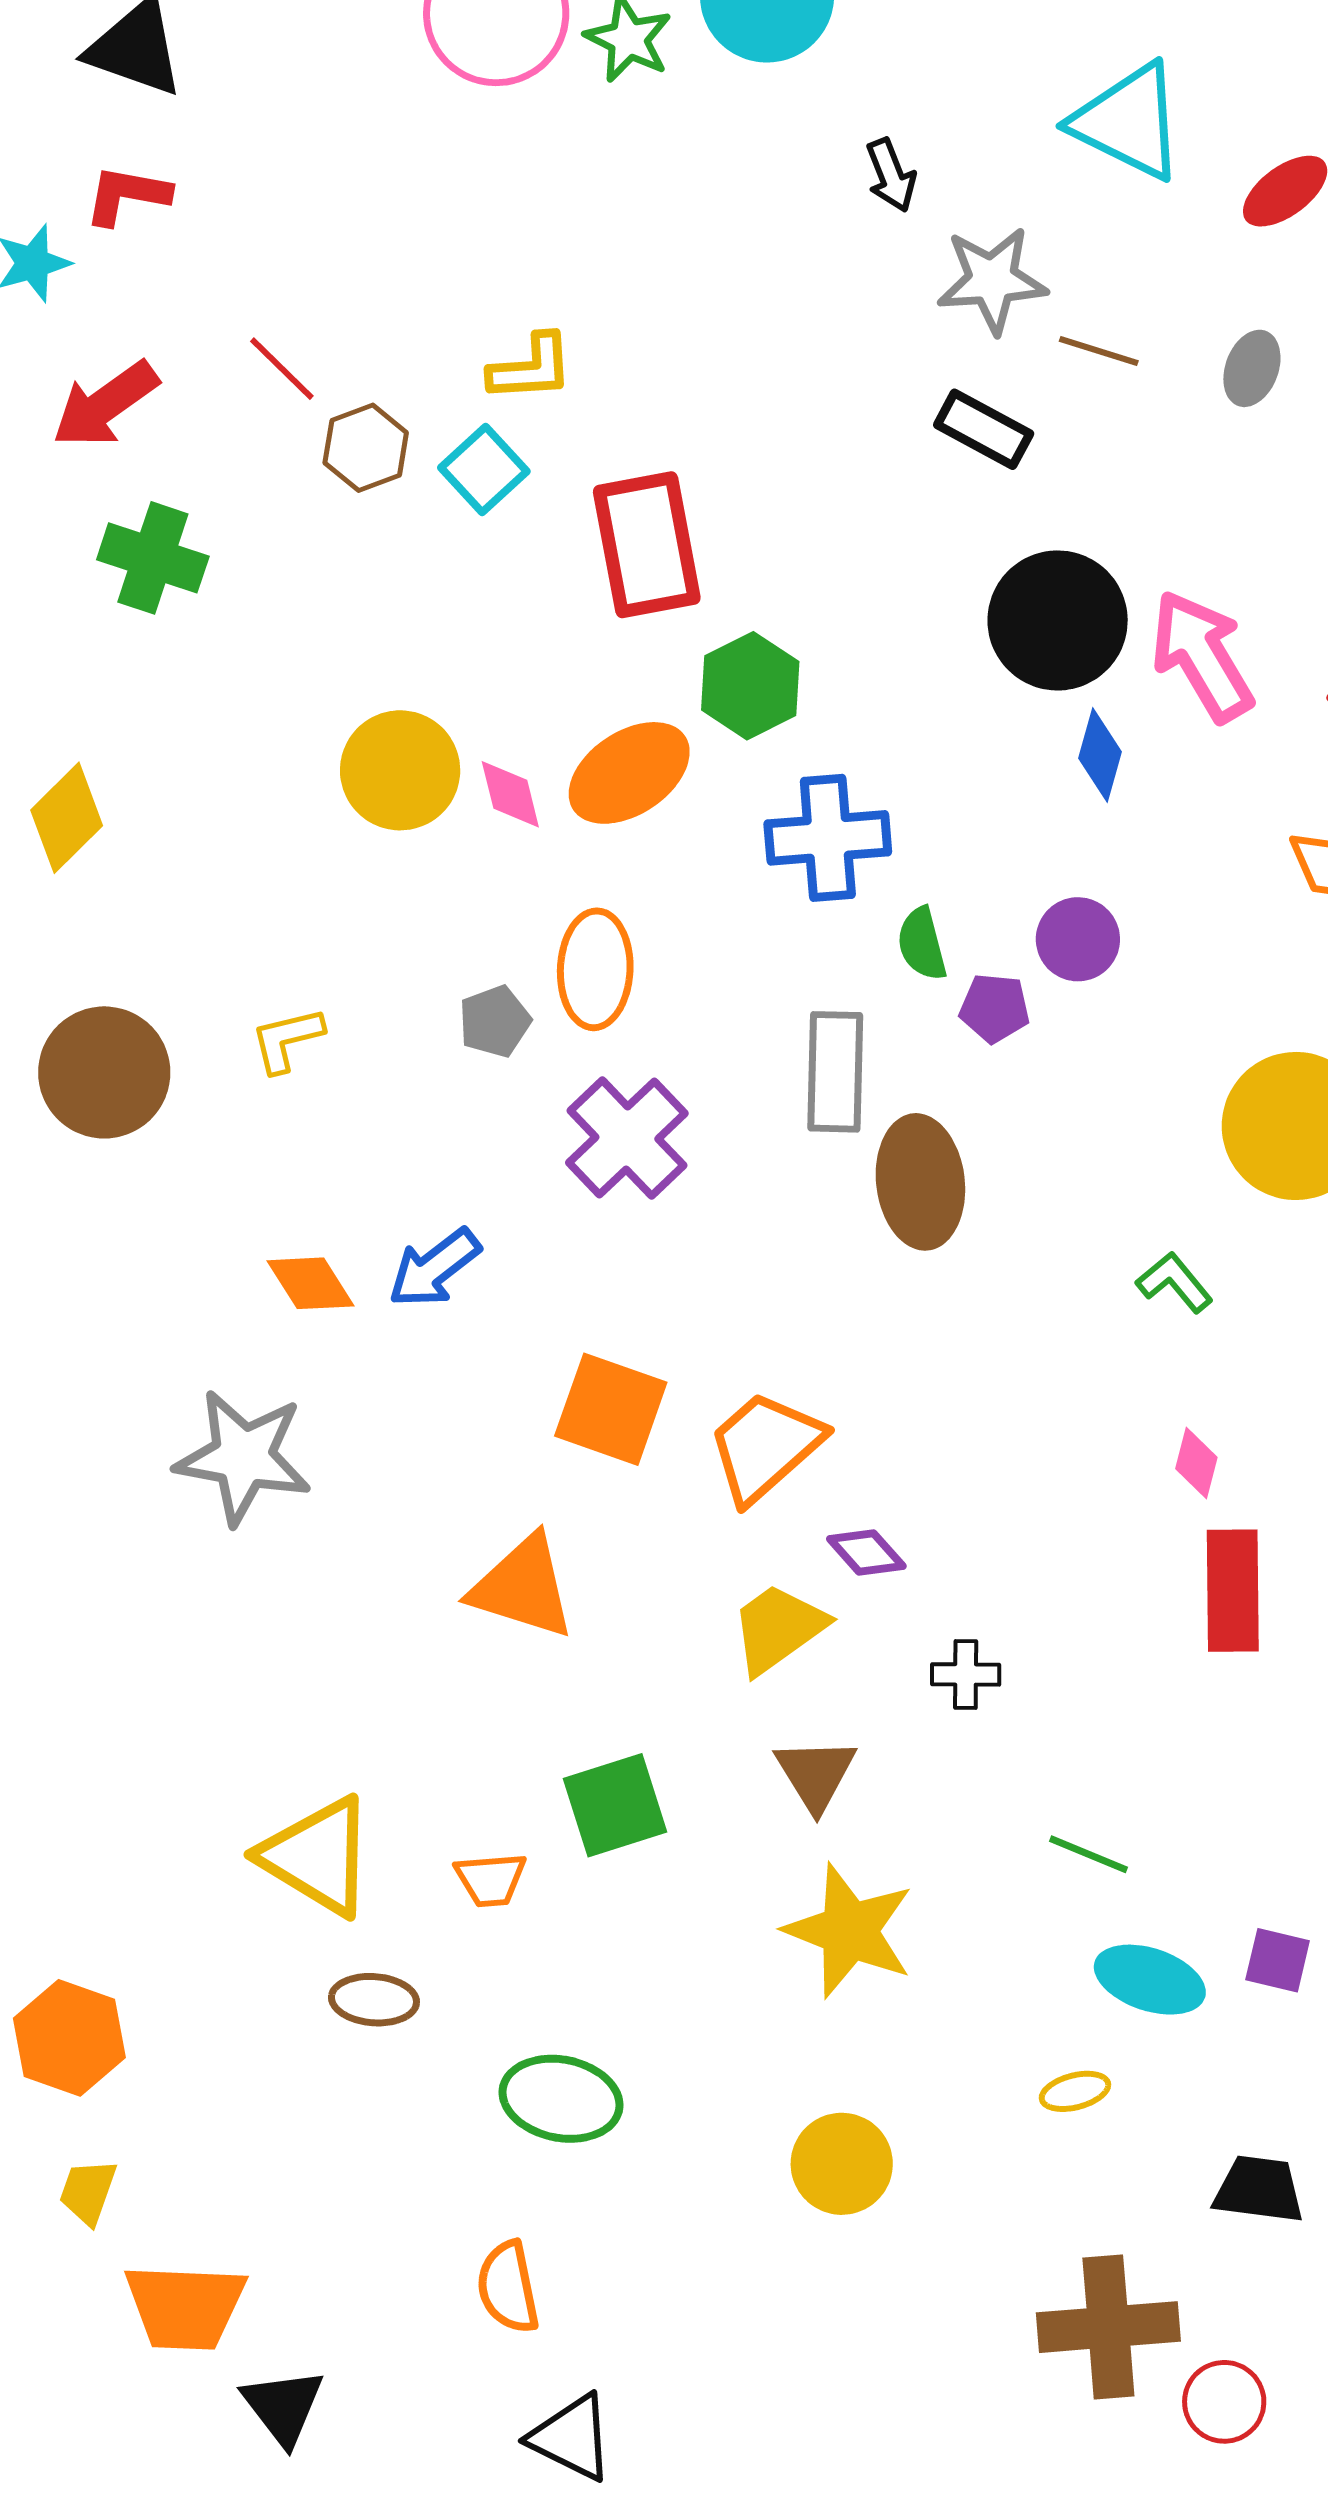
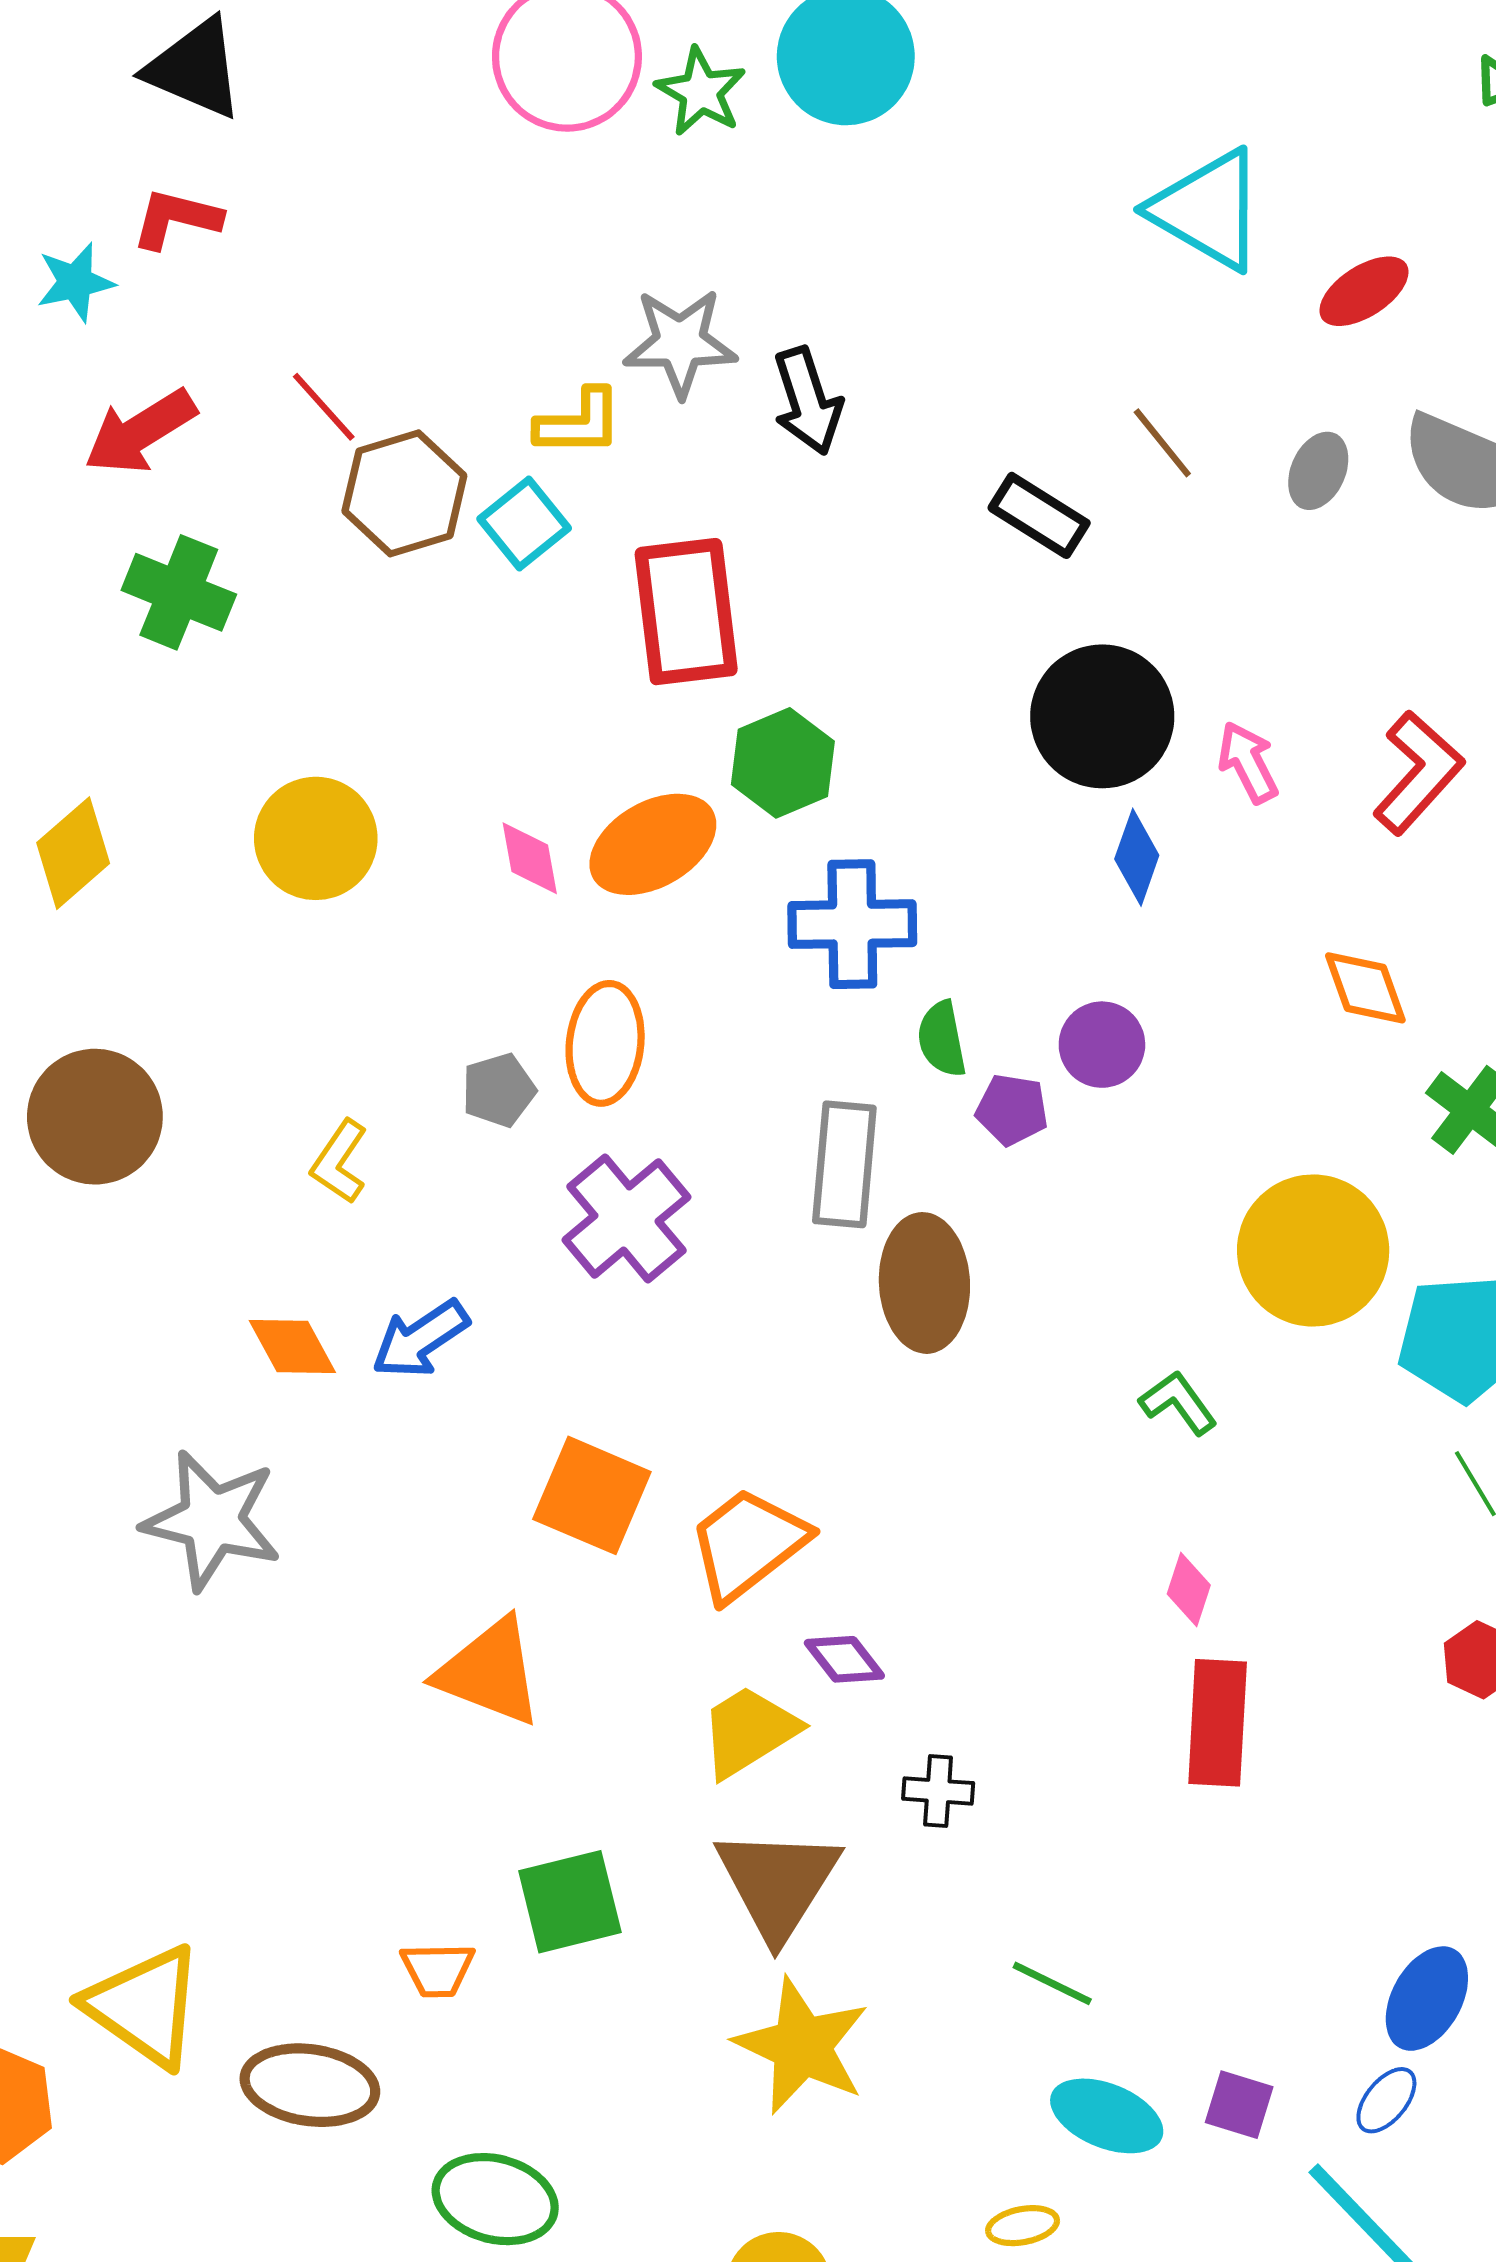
black arrow: (891, 175) -> (808, 401), moved, size x1.4
gray star: (992, 280) -> (680, 343), moved
brown line: (1099, 351) -> (1162, 443), turned 30
brown hexagon: (366, 448) -> (404, 493), size x1.4
pink arrow: (1202, 656) -> (1248, 762), size x0.6
yellow circle: (400, 770) -> (316, 838), moved
yellow L-shape: (287, 1040) -> (339, 1162), moved, turned -46
brown triangle: (816, 1774) -> (778, 1883), size x1.5
yellow triangle: (317, 1856) -> (144, 2006), moved
brown ellipse: (374, 2000) -> (310, 2085), size x1.5

